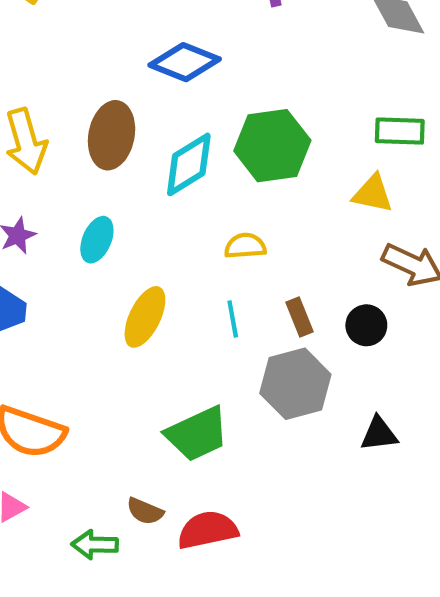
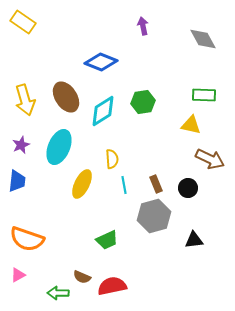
brown ellipse: (112, 135) -> (66, 97), turned -44
green hexagon: (272, 146) -> (143, 102), size x0.7
cyan ellipse: (97, 240) -> (59, 147), size x1.6
yellow semicircle: (245, 246) -> (112, 159), moved, turned 90
green trapezoid: (197, 434) -> (107, 240), size x0.7

